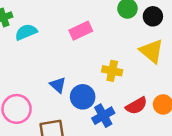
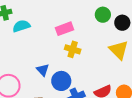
yellow cross: (112, 71) -> (73, 49), moved

